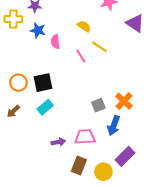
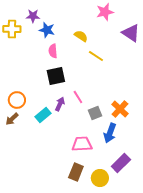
blue star: (38, 30) -> (47, 30), moved
pink line: (81, 56) -> (78, 97), moved
orange circle: (18, 83) -> (17, 100), moved
black square: (43, 83) -> (56, 76), moved
purple arrow: (58, 142) -> (60, 104), moved, turned -56

